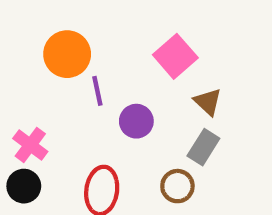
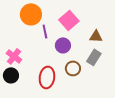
pink square: (175, 56) -> (69, 20), moved
brown triangle: (208, 102) -> (96, 36), turned -40
brown circle: (177, 186) -> (73, 68), moved

